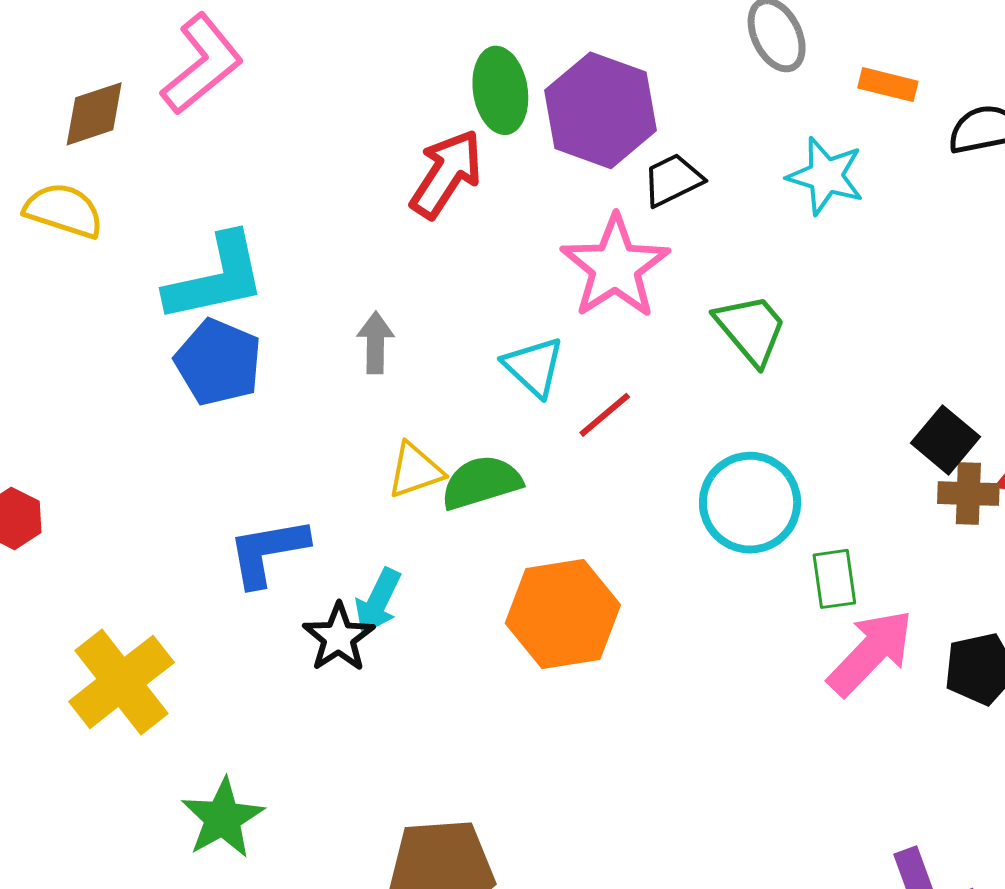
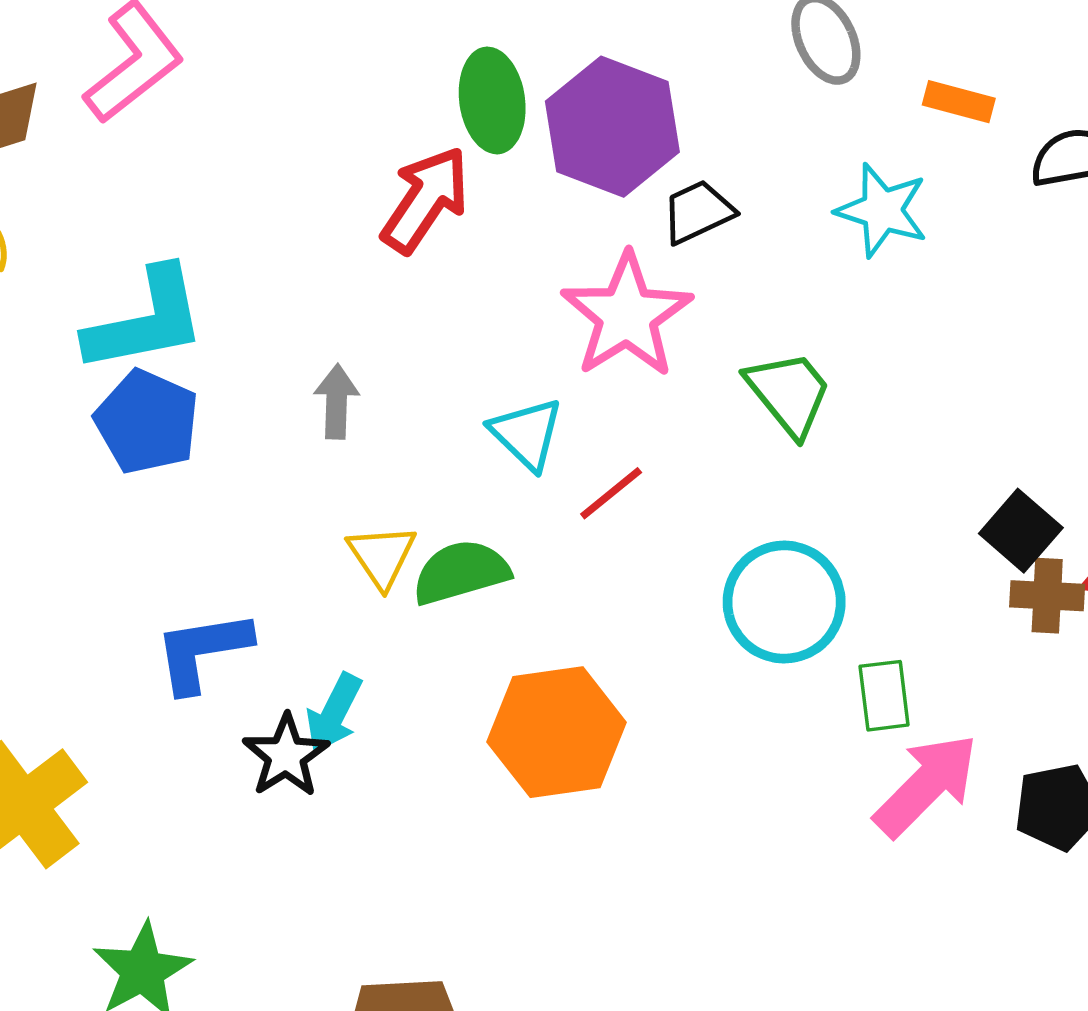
yellow triangle: (415, 470) -> (382, 556), turned -46

